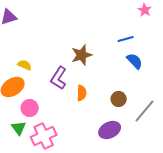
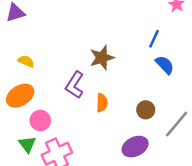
blue line: (126, 39) -> (154, 39), turned -49
yellow semicircle: (25, 65) -> (26, 61), moved

